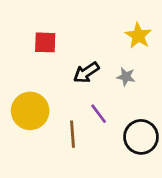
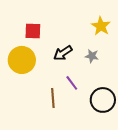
yellow circle: (30, 111) -> (22, 60), moved

